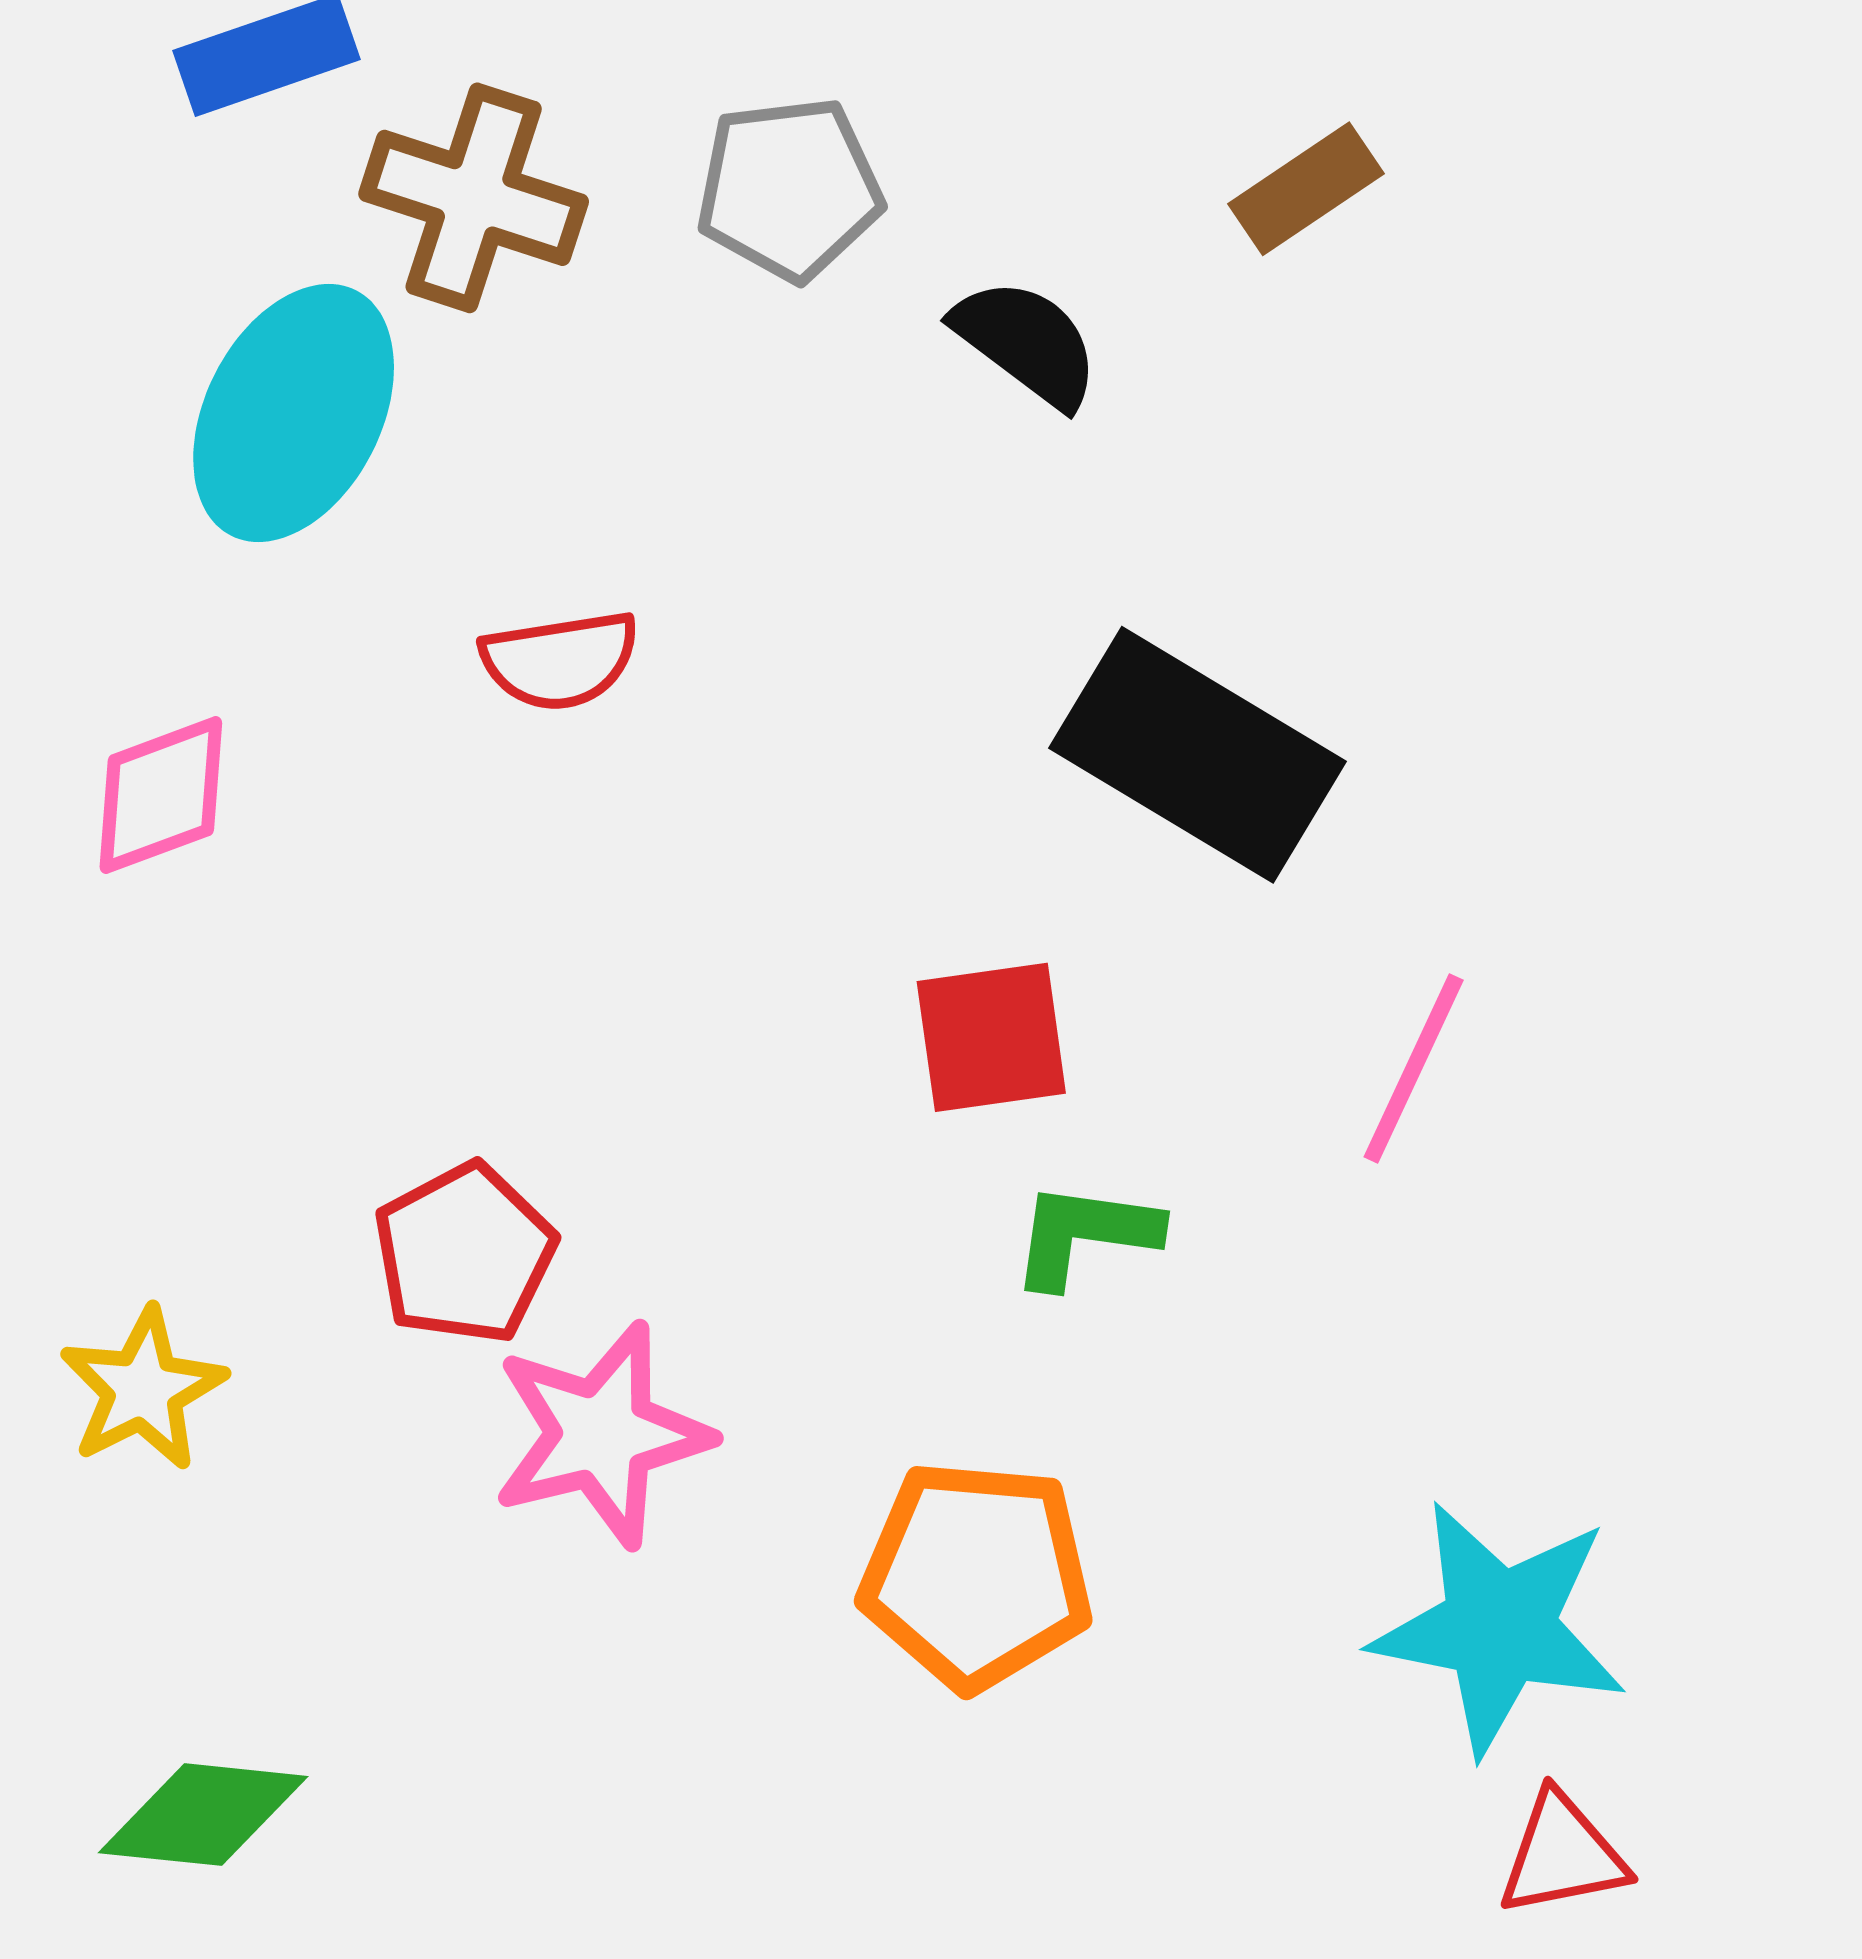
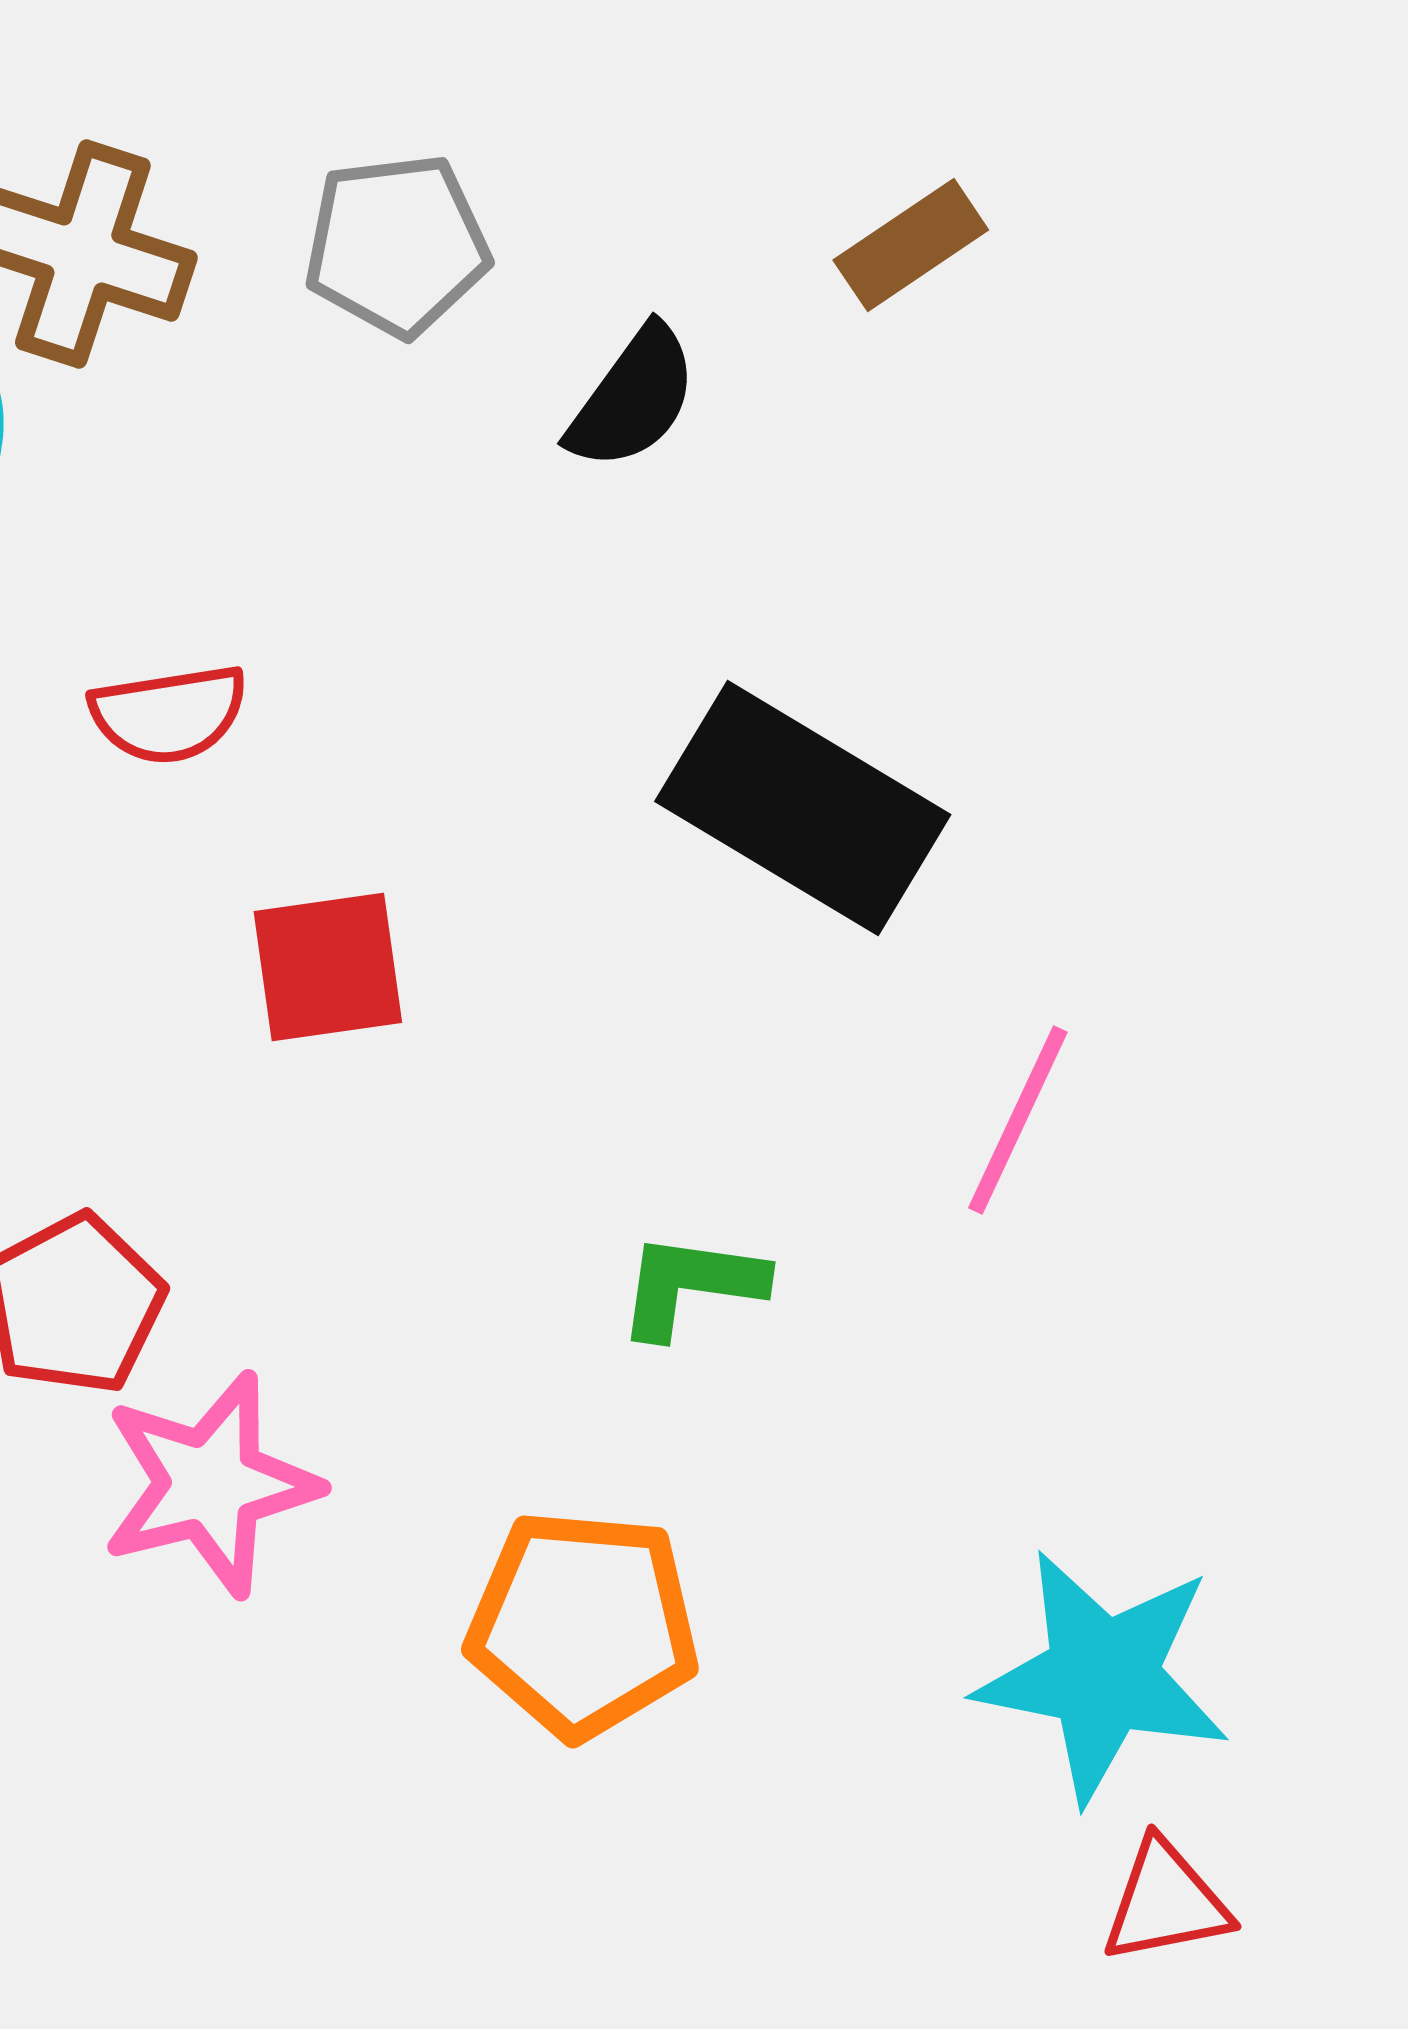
black semicircle: (1027, 343) -> (633, 398), turned 89
red square: (991, 1037) -> (328, 967), moved

